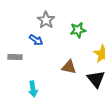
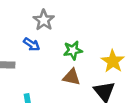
green star: (78, 30) -> (73, 50), moved

